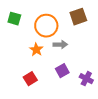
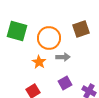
green square: (14, 19) -> (17, 31), size x1.5

